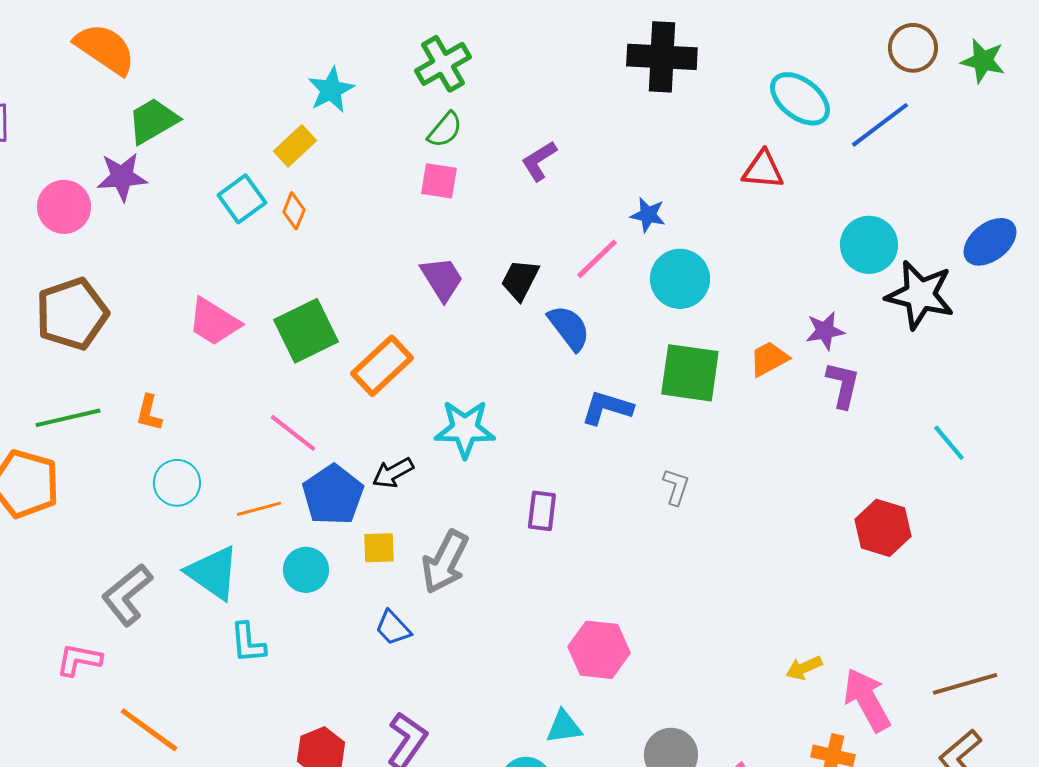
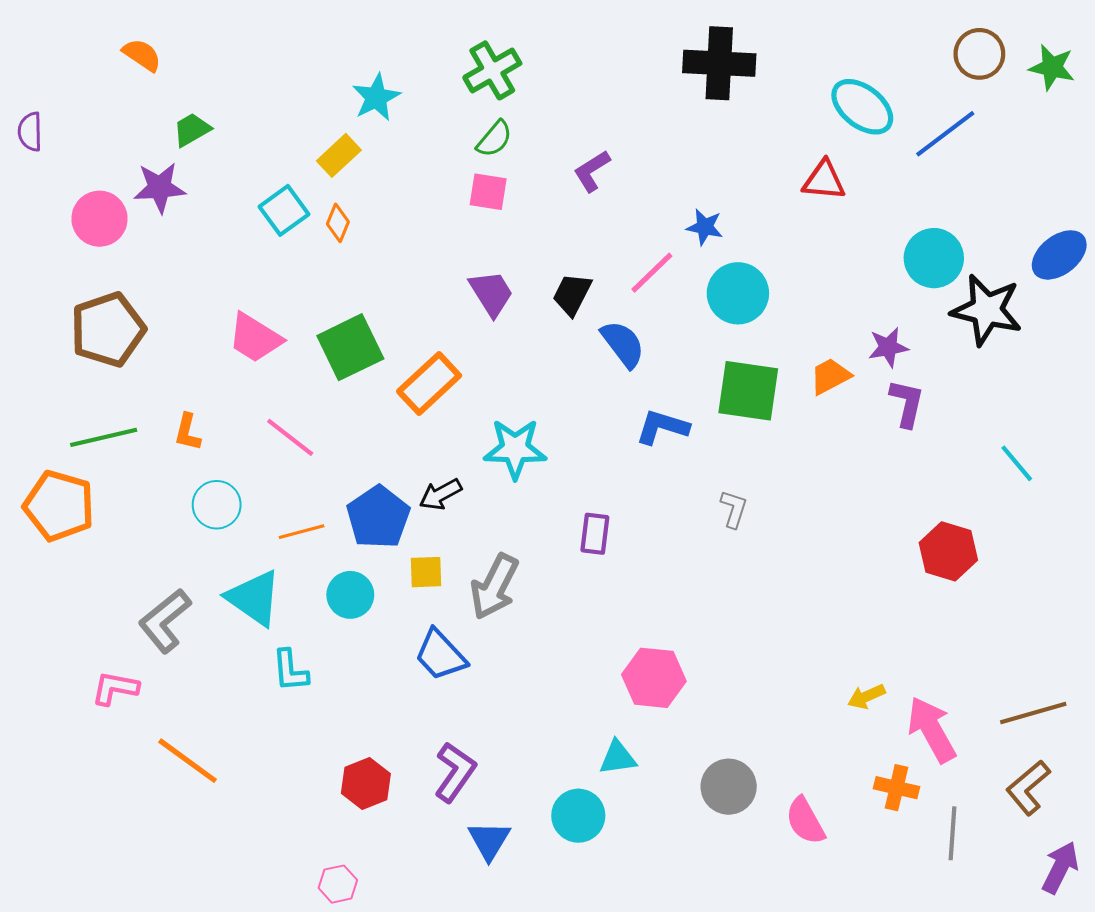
orange semicircle: (105, 49) -> (142, 55), size x0.6
green trapezoid: (153, 121) -> (192, 130), size x0.7
pink line: (293, 433) -> (290, 437), moved
blue trapezoid: (393, 628) -> (440, 655), size x1.4

